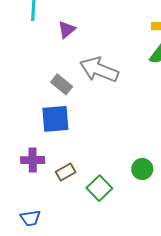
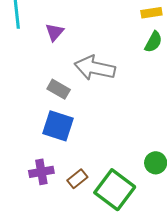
blue square: (55, 119) -> (58, 126), turned 32
green square: (99, 188) -> (115, 190), size x1.5

